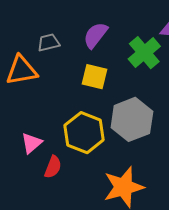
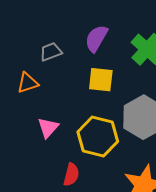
orange triangle: (22, 70) -> (28, 83), size x0.7
pink triangle: (32, 143) -> (48, 128), moved

